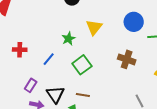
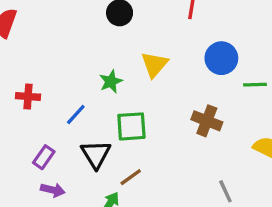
green square: (82, 65) -> (131, 126), turned 30
black triangle: (55, 94) -> (96, 154), moved
brown line: (83, 95) -> (131, 177), turned -48

